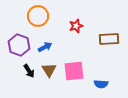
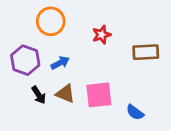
brown triangle: (49, 70) -> (65, 94), turned -35
blue semicircle: (101, 84) -> (135, 112), turned 32

